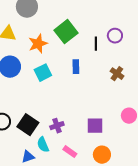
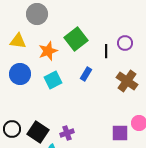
blue rectangle: (76, 67) -> (86, 74), turned 32
brown cross: (117, 74) -> (127, 81), size x1.5
purple square: (95, 126) -> (120, 133), moved

